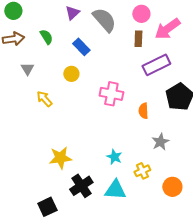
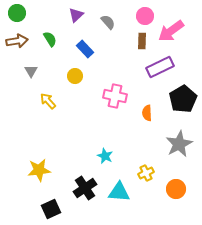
gray semicircle: (104, 20) -> (108, 22), size x0.6
gray star: (160, 142) -> (179, 144), moved, size x1.5
cyan star: (114, 157) -> (105, 156), moved
yellow star: (60, 158) -> (39, 170), moved

